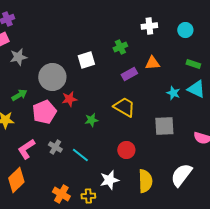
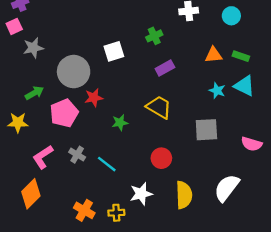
orange triangle: (152, 63) -> (214, 55), moved

